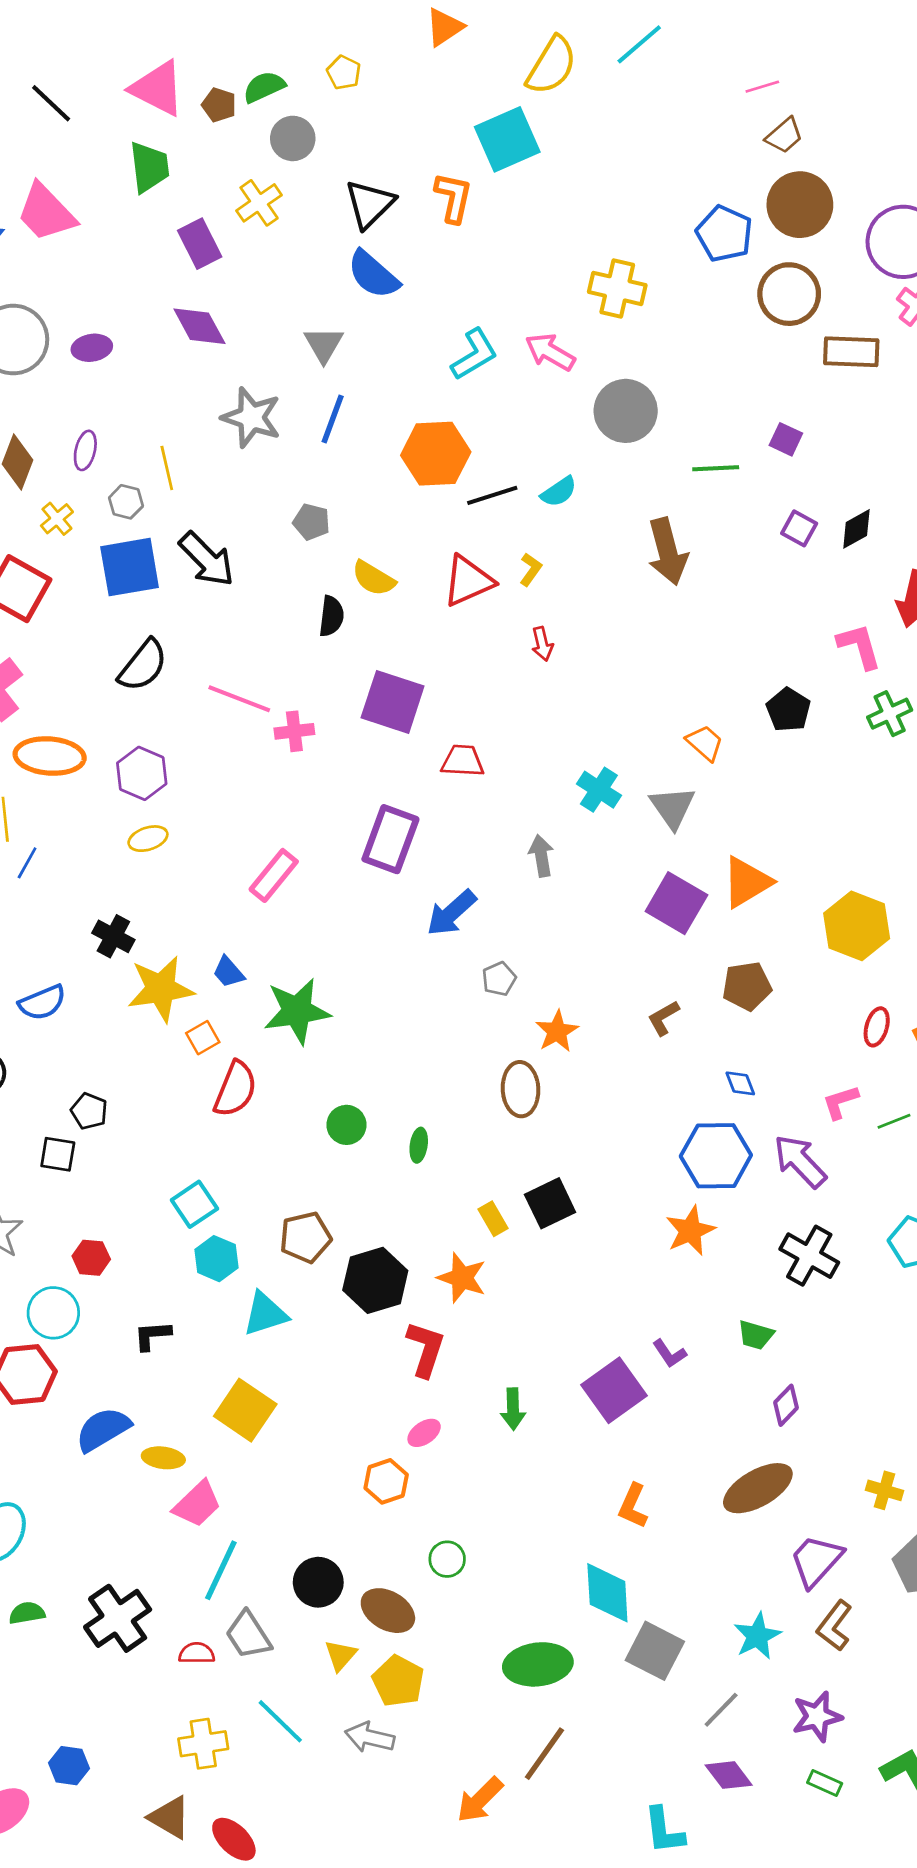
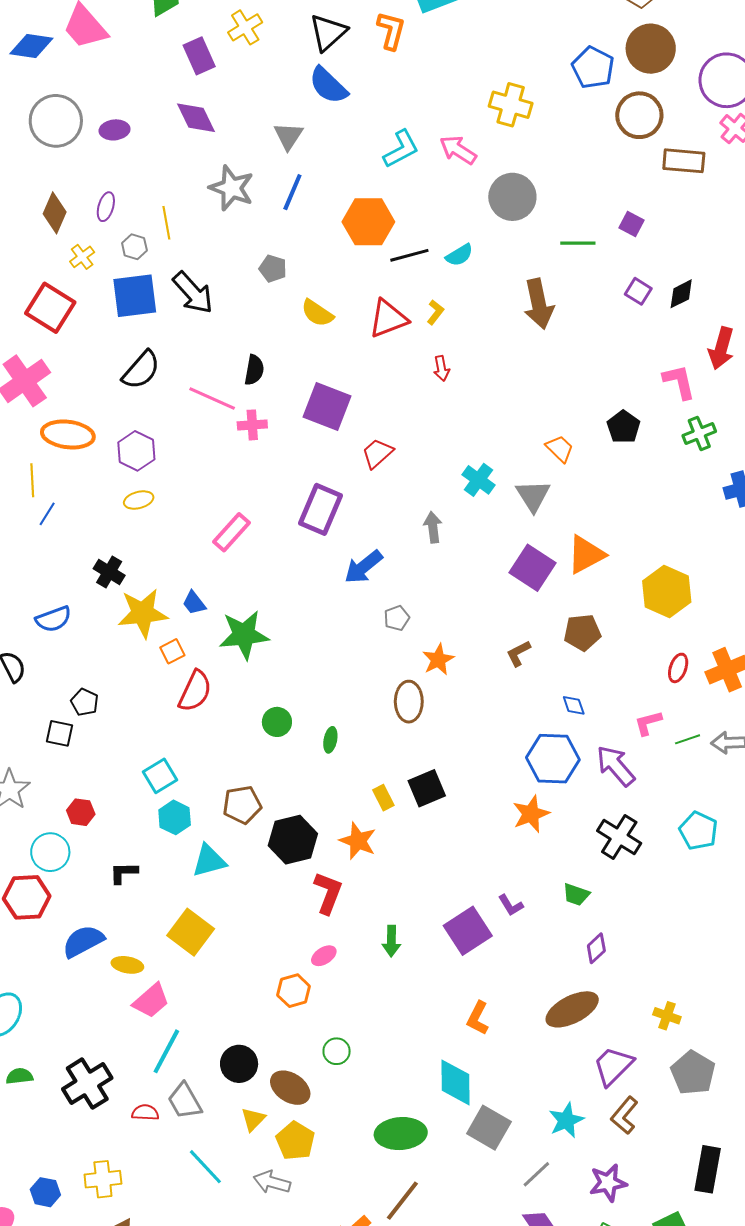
black semicircle: (331, 616) -> (254, 370), moved
red trapezoid: (463, 761) -> (377, 453), turned -48
yellow cross: (203, 1744) -> (103, 1179), moved

